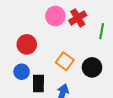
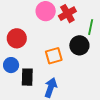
orange square: (65, 61) -> (54, 56), turned 36
black circle: (92, 67) -> (79, 45), moved

